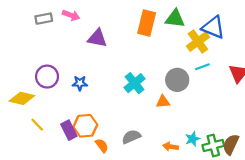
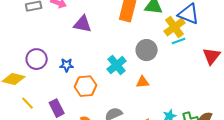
cyan line: (202, 67) -> (179, 41), moved
gray circle: (177, 80) -> (147, 50), moved
orange hexagon: (85, 126) -> (86, 86), moved

